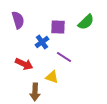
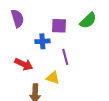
blue cross: (42, 42) -> (42, 41), turned 32
purple line: (64, 57) -> (65, 57), turned 42

